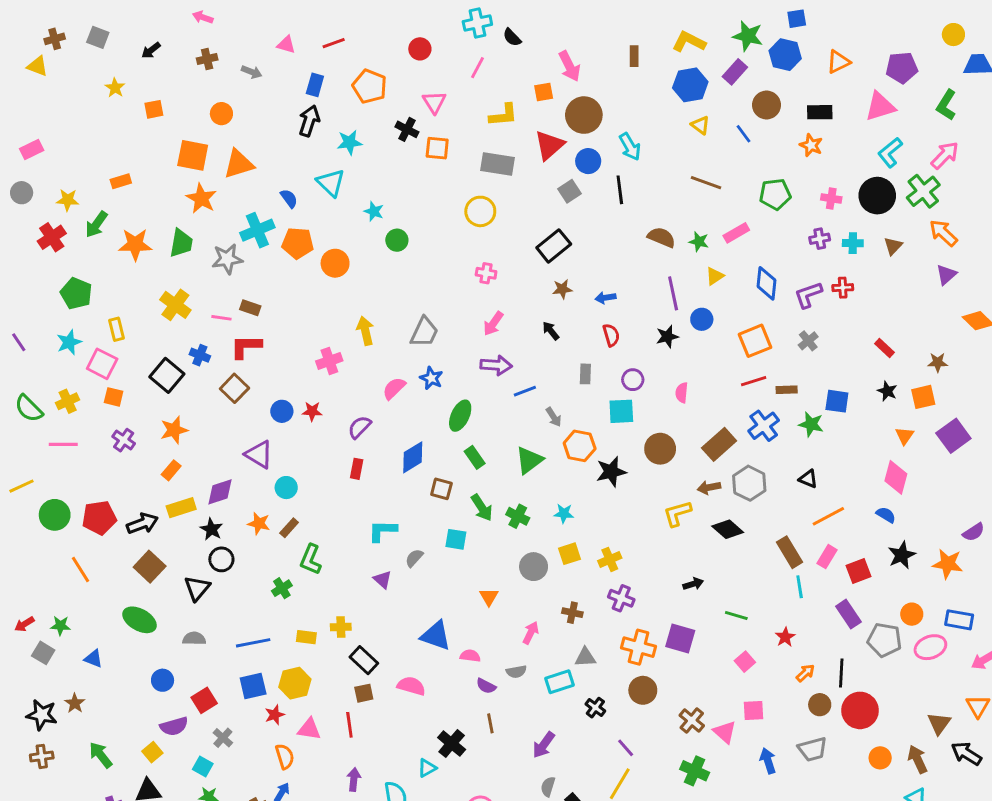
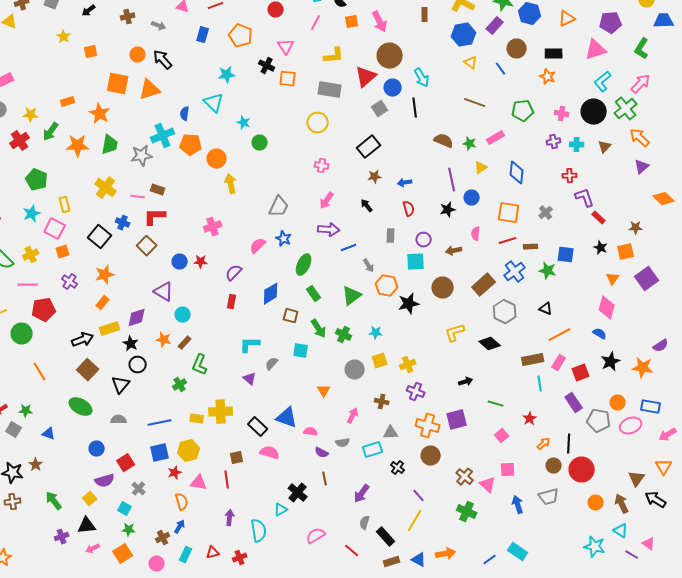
orange square: (544, 92) -> (352, 22), moved
black arrow: (309, 121) -> (163, 60), moved, turned -60
orange star: (201, 198) -> (100, 114), moved
blue semicircle: (289, 198) -> (185, 114), turned -136
purple L-shape: (808, 295) -> (585, 198), moved, turned 90
yellow arrow: (365, 331) -> (231, 184), moved
orange square: (755, 341) -> (509, 213), turned 30
pink semicircle: (682, 393) -> (476, 234), moved
orange square: (114, 397) -> (63, 252), turned -32
brown arrow: (709, 488) -> (454, 251), moved
red pentagon: (99, 518) -> (44, 310), moved
brown rectangle: (790, 552) -> (533, 360), turned -70
yellow cross: (341, 627) -> (221, 412), size x1.6
purple square: (680, 639) -> (457, 420), turned -30
black rectangle: (364, 660) -> (258, 427), moved

